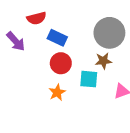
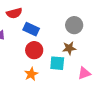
gray circle: (109, 33) -> (74, 25), size x0.7

